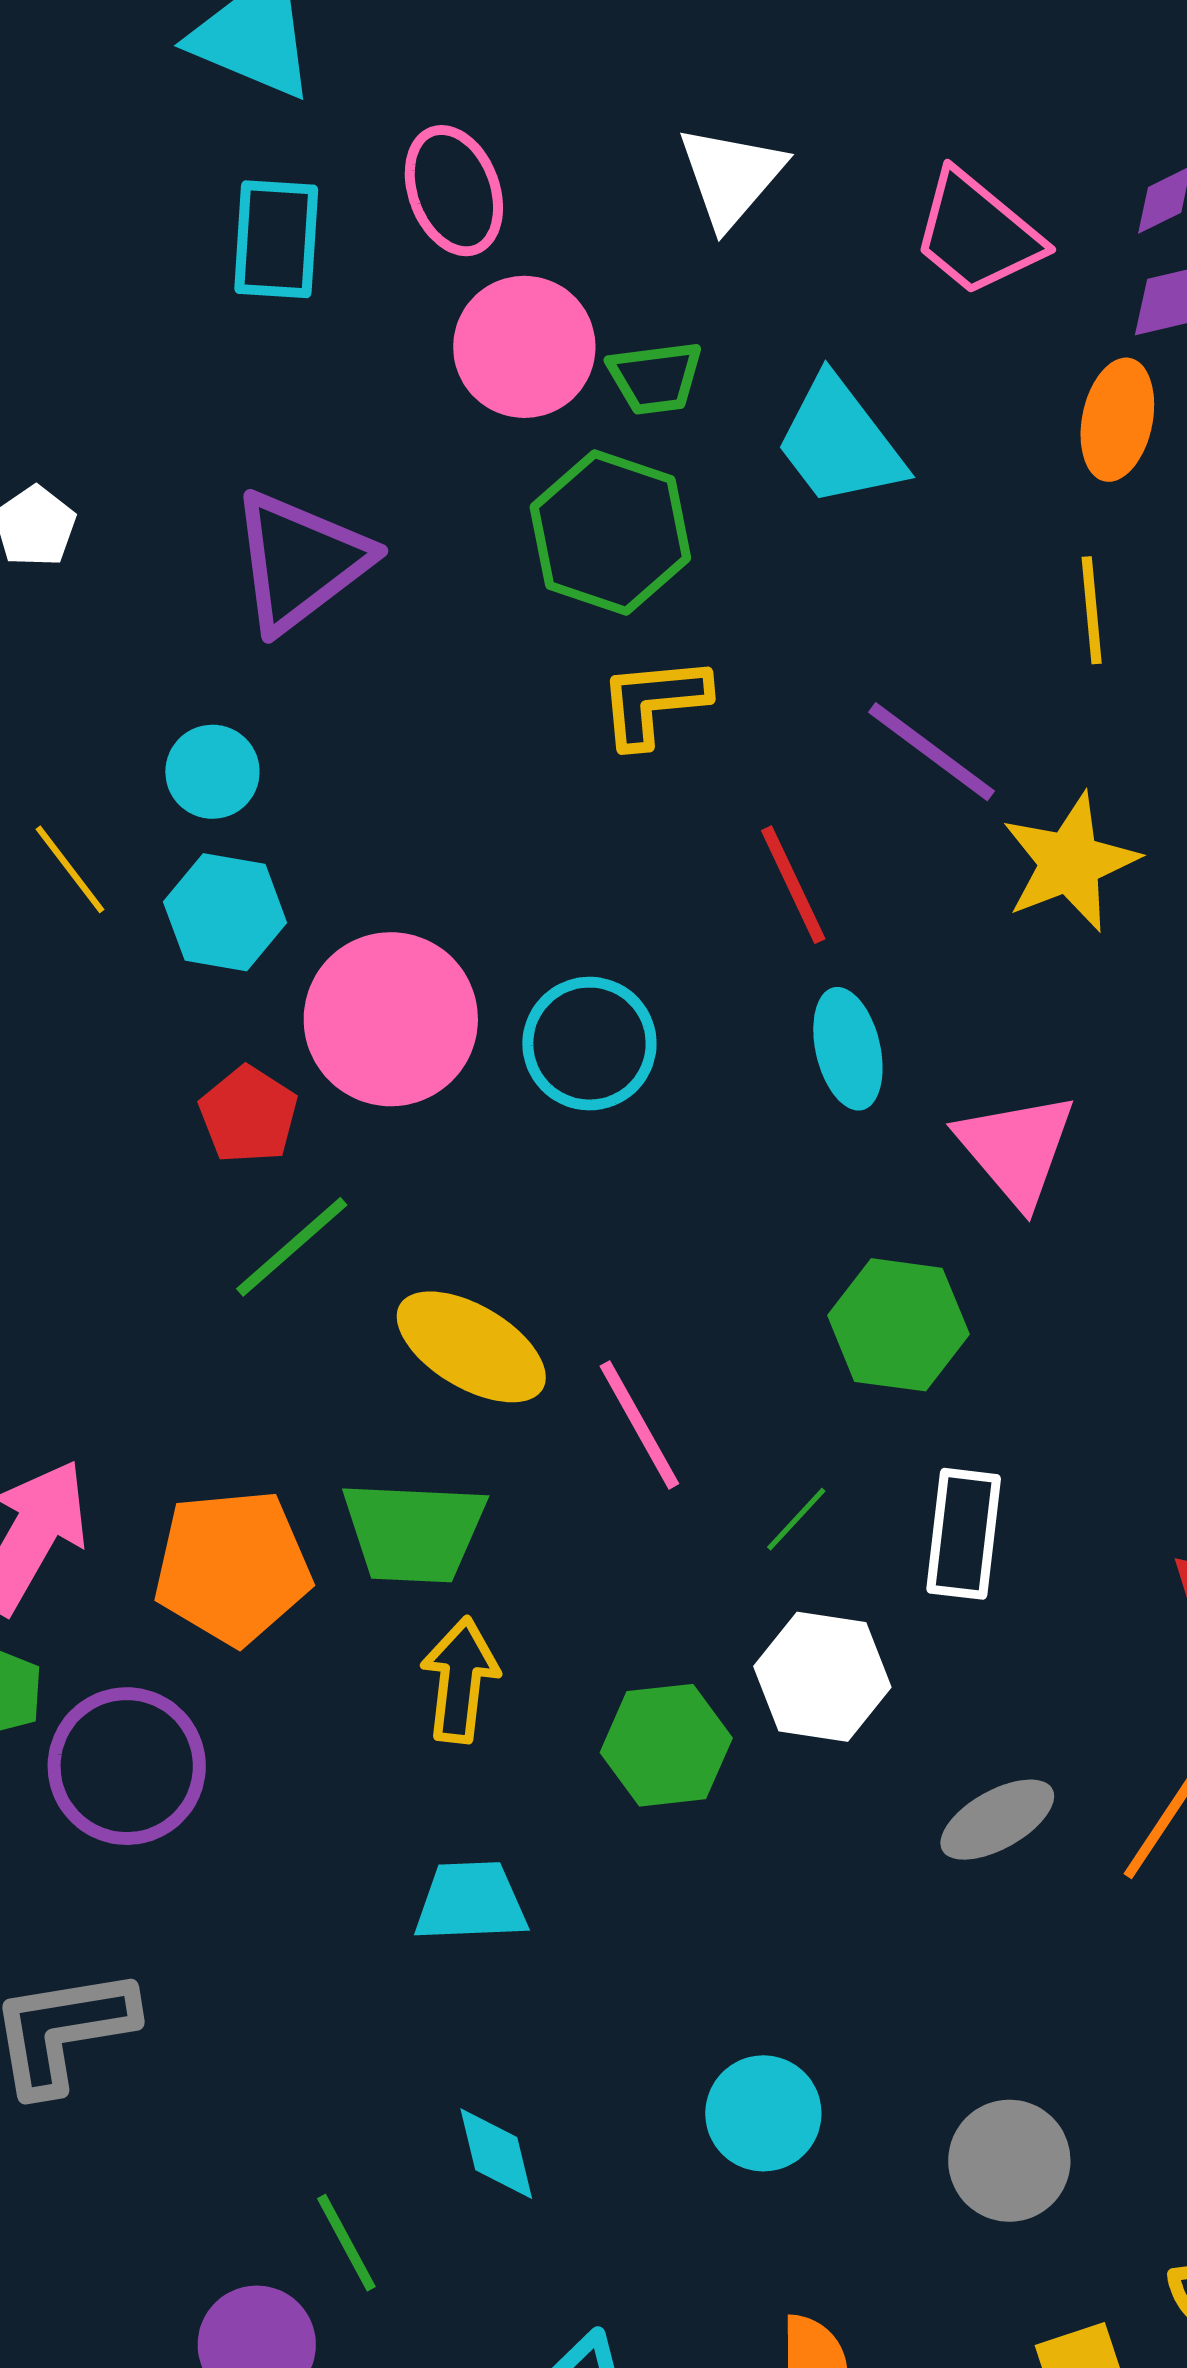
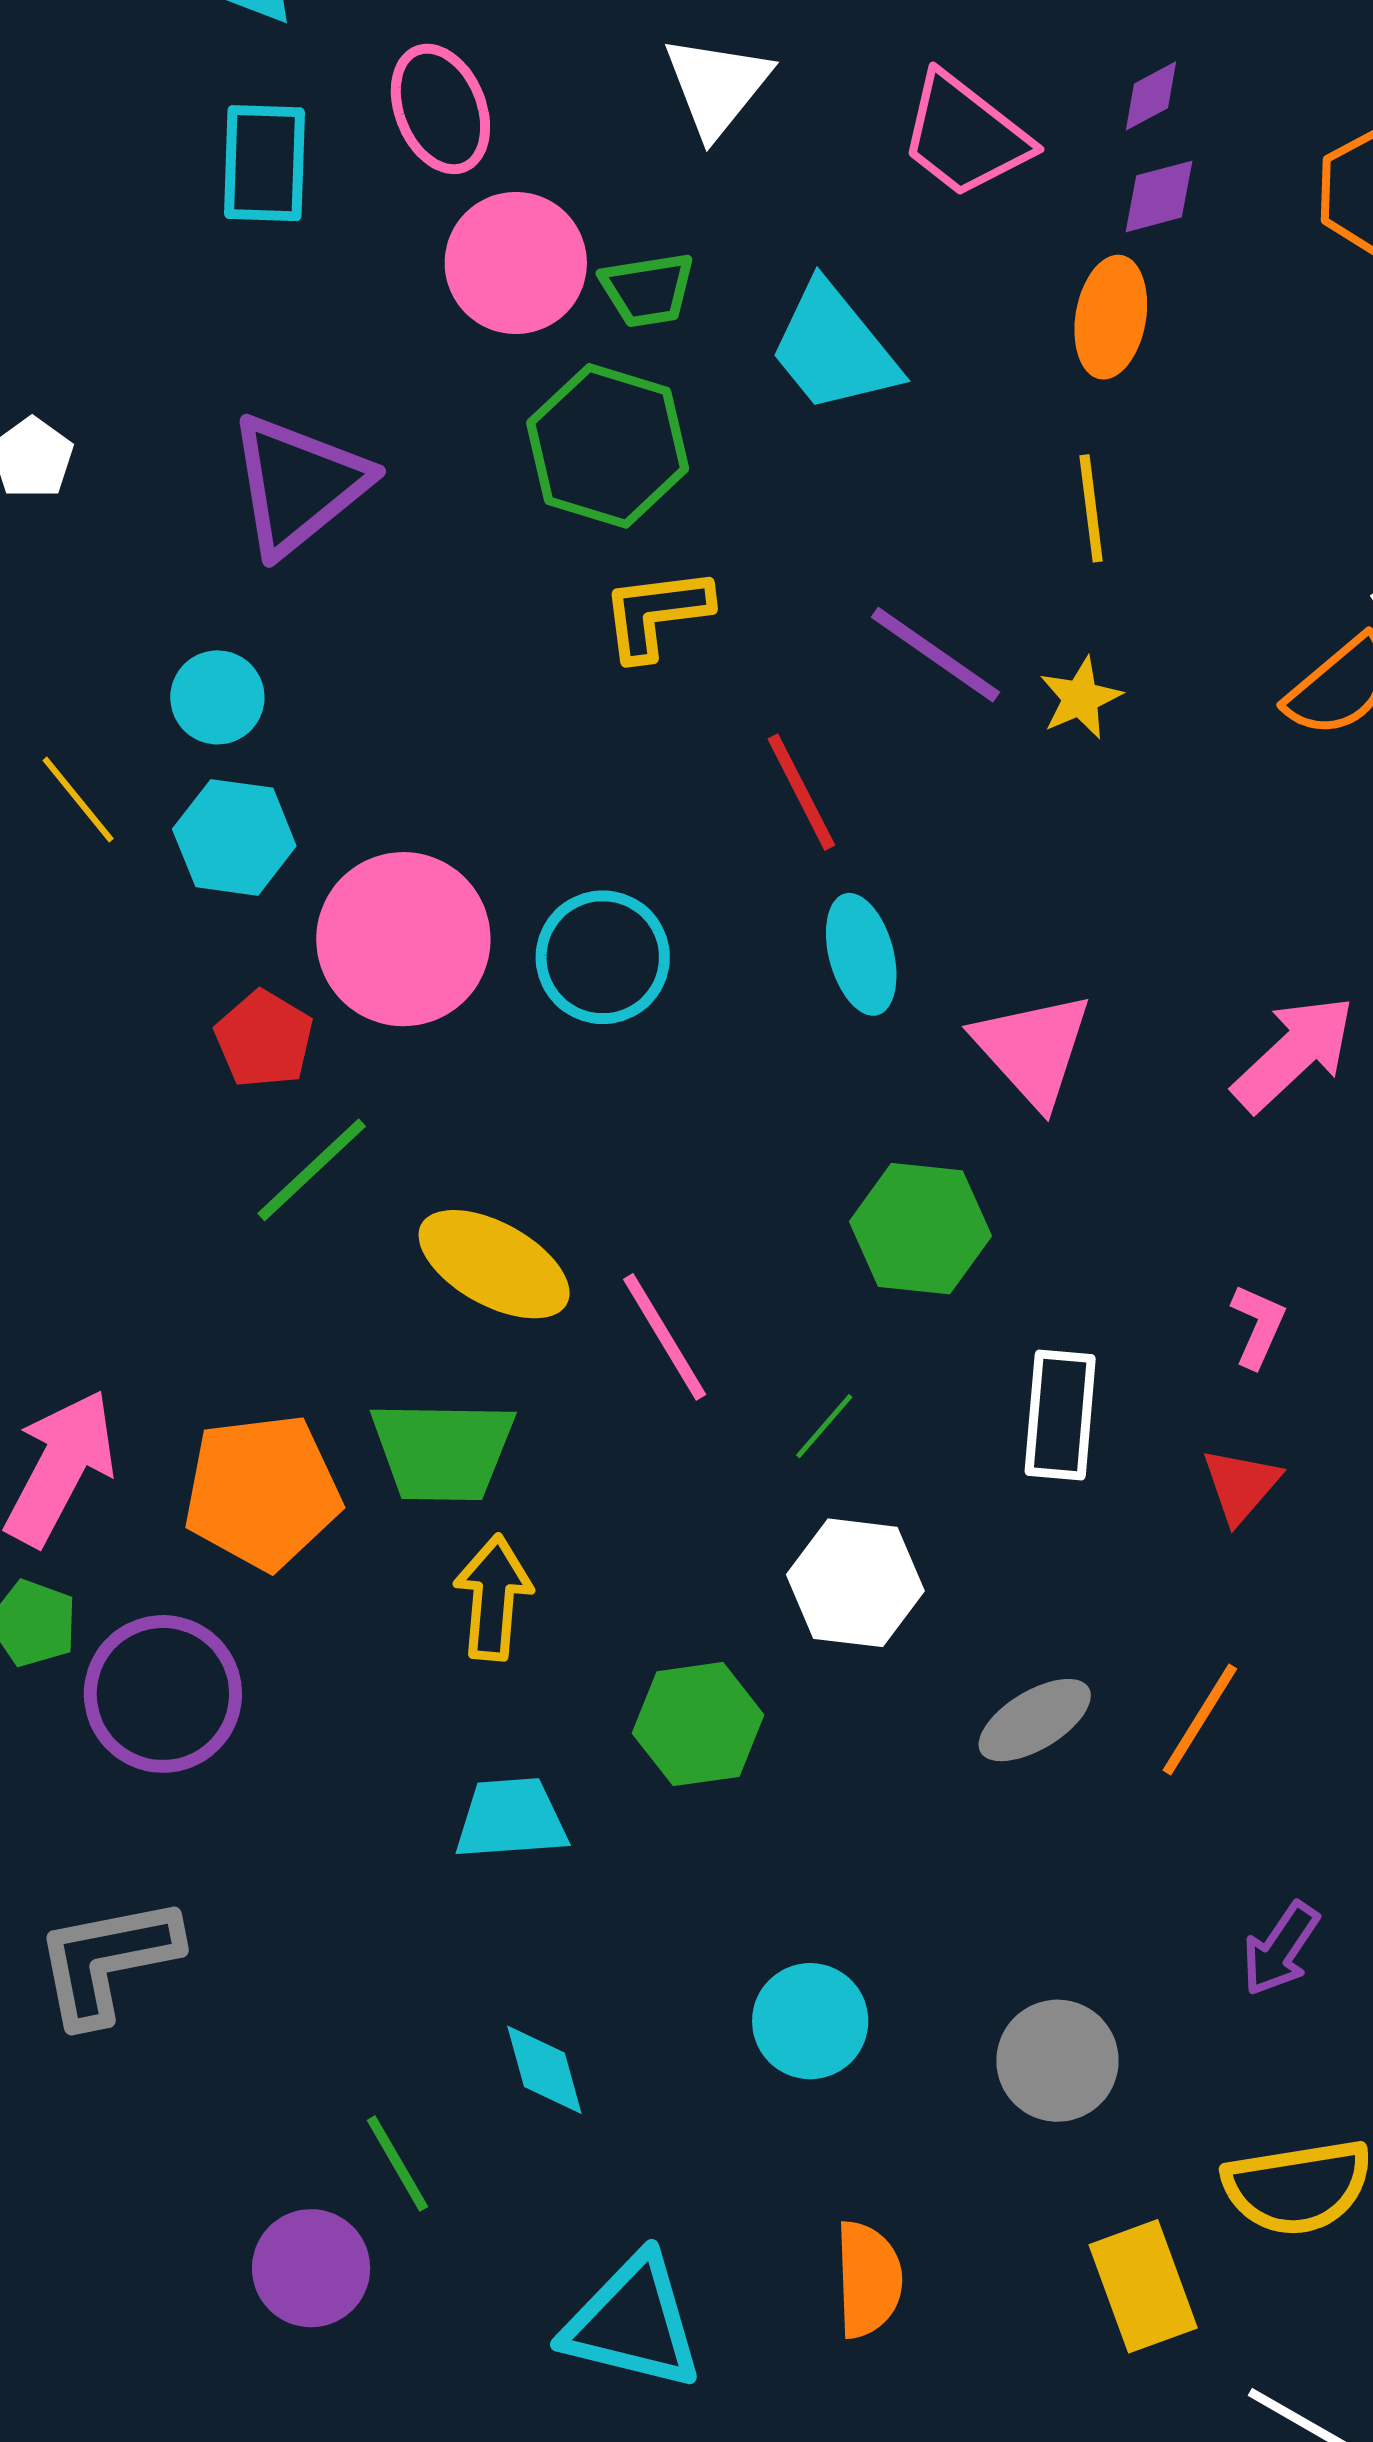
yellow star: (1070, 862) -> (1080, 698), moved, size x0.6
white rectangle: (964, 1534) -> (1060, 1415), moved
green hexagon: (666, 1745) -> (698, 1724), moved

